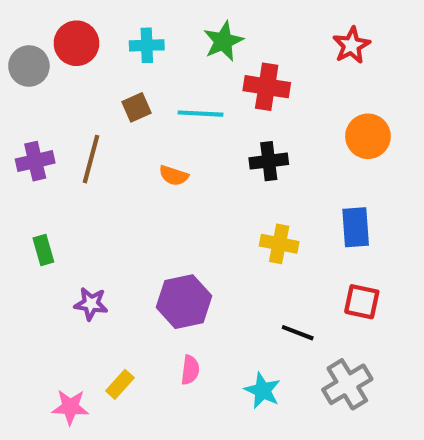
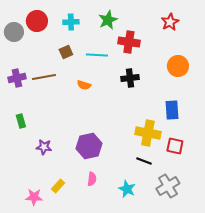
brown line: (91, 159) -> (44, 77), turned 65
yellow cross: (279, 244) -> (148, 133), moved, size x1.4

